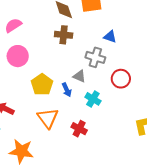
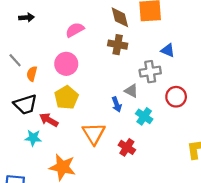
pink semicircle: (13, 25) -> (75, 30), moved
gray cross: (95, 57) -> (150, 72), turned -30
yellow pentagon: (42, 85) -> (66, 97), moved

